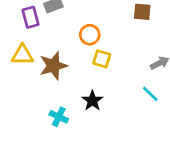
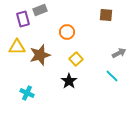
yellow square: (102, 59) -> (76, 59), moved, turned 32
cyan cross: (59, 117) -> (27, 93), moved

